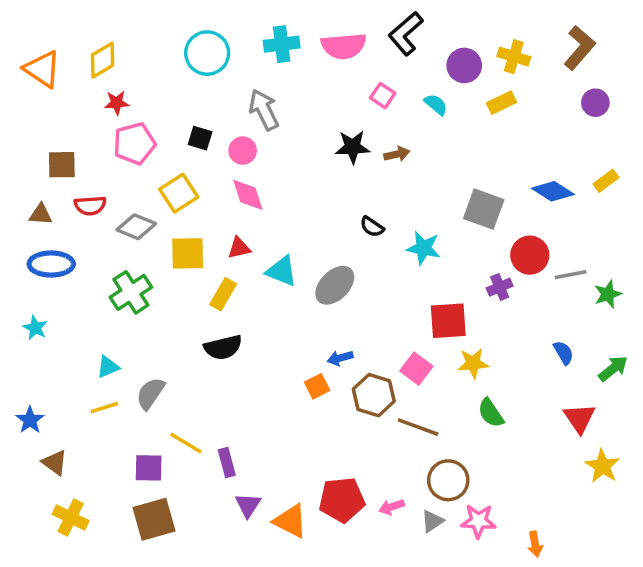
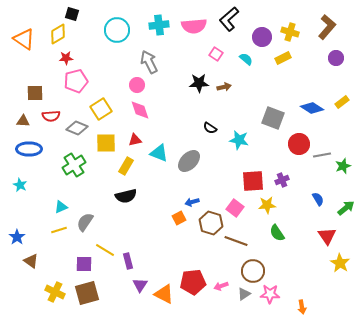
black square: (200, 138) -> (72, 14), moved
purple cross: (500, 287) -> (282, 180), moved
yellow cross: (71, 517) -> (55, 292), moved

